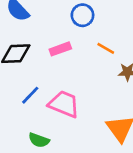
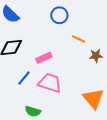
pink rectangle: (60, 49) -> (44, 58), moved

